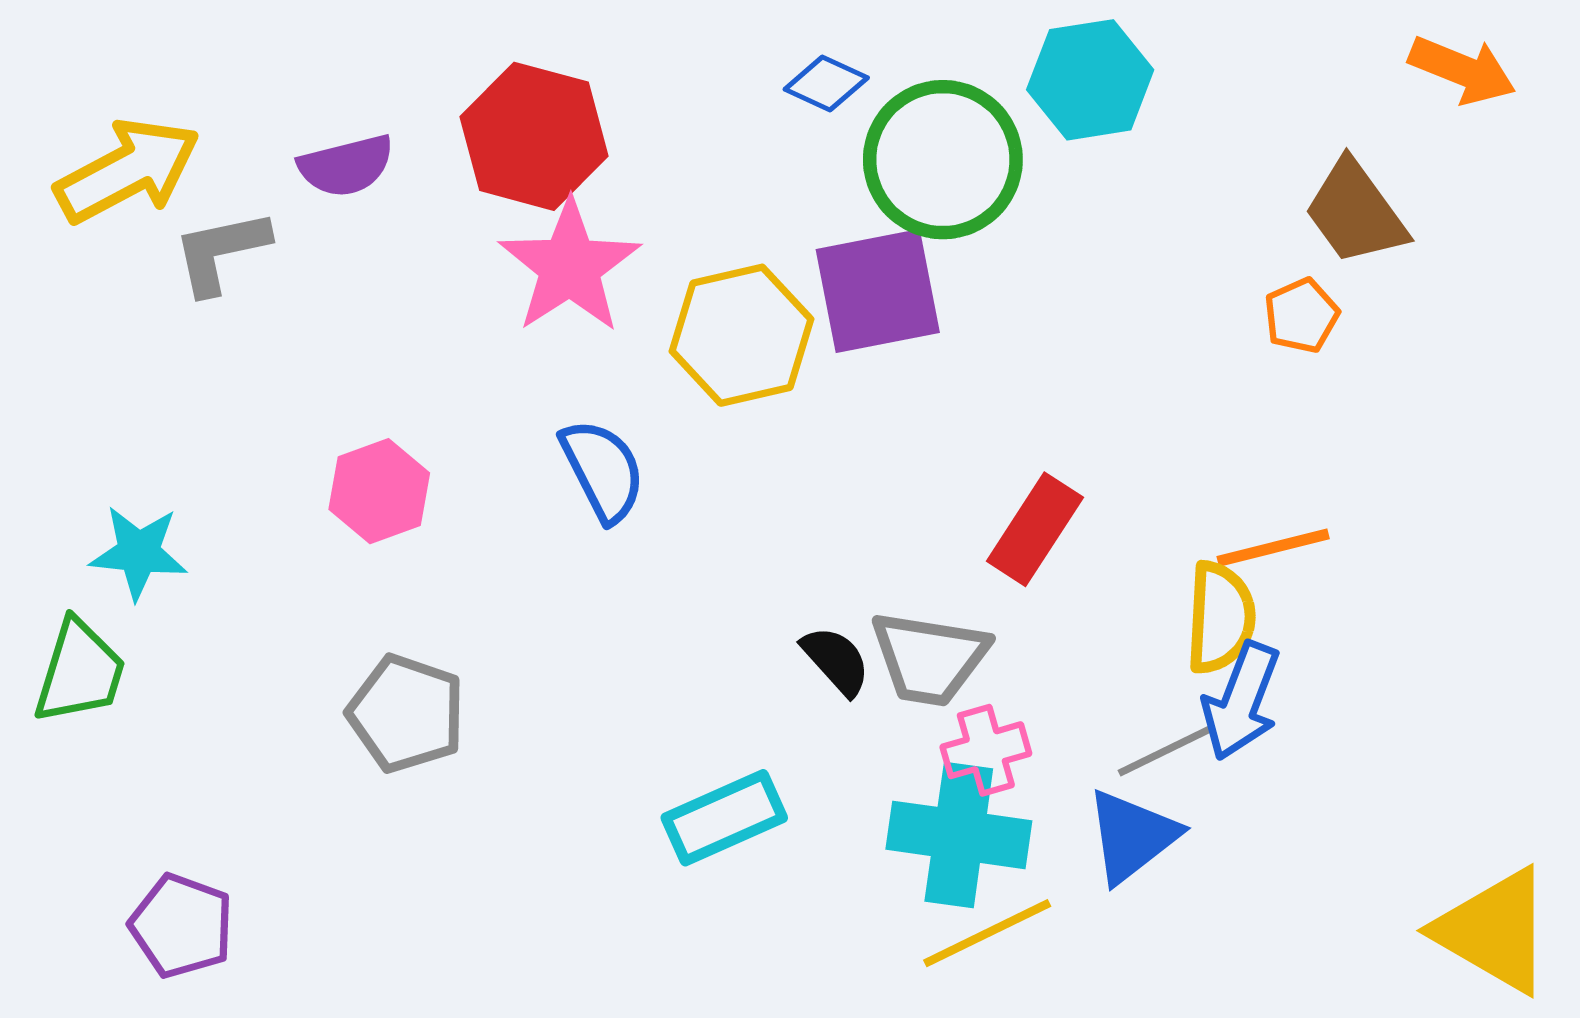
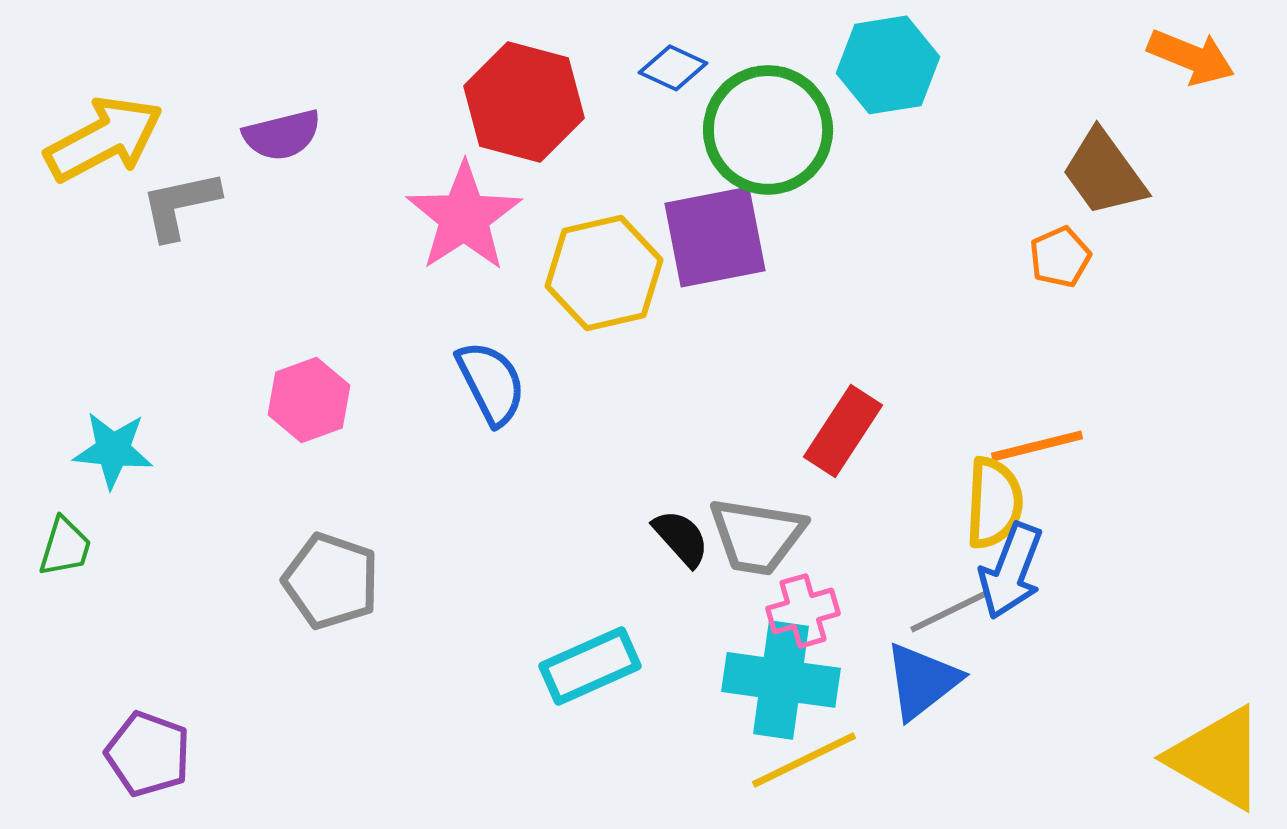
red hexagon: (534, 136) -> (524, 102), moved
green trapezoid: (80, 672) -> (65, 547), size x0.7

